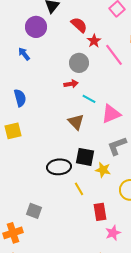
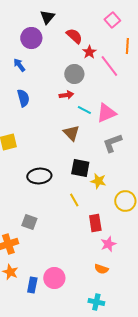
blue semicircle: (20, 98) -> (23, 98), moved
pink triangle: (111, 114) -> (106, 113), moved
gray L-shape: (117, 146) -> (112, 143), moved
black ellipse: (59, 167) -> (39, 176), moved

